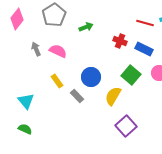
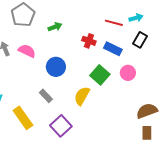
blue circle: (91, 77) -> (56, 67), moved
yellow rectangle: (57, 81) -> (23, 118), moved, size x1.6
purple square: (126, 126) -> (61, 126), moved

